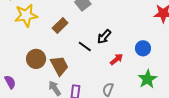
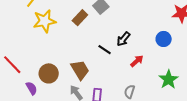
brown rectangle: (60, 25) -> (80, 18), moved
blue circle: (143, 48) -> (164, 39), moved
brown circle: (36, 59) -> (49, 73), moved

